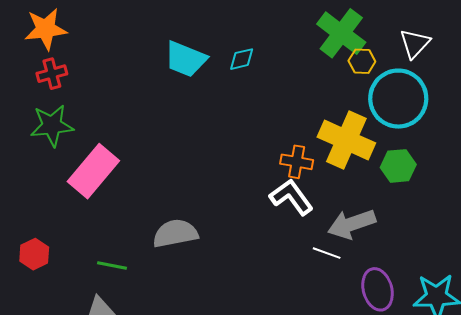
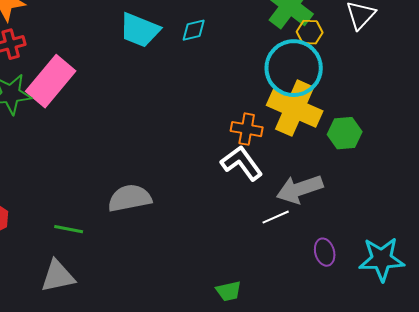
cyan circle: (398, 99) -> (294, 68), moved
pink rectangle: (93, 171) -> (51, 81), moved
white line: (327, 253) -> (276, 217), turned -44
purple ellipse: (378, 289) -> (325, 252), size x0.7

